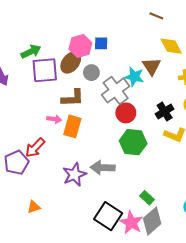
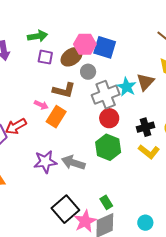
blue square: (101, 43) -> (105, 47), size x1.6
purple square: (45, 70) -> (45, 57), size x0.6

